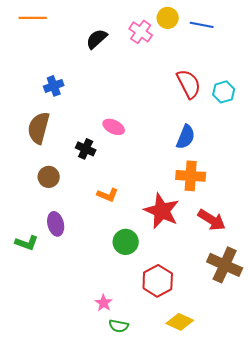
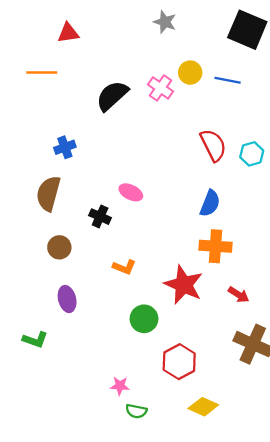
black semicircle: (97, 39) -> (112, 96), size x1.4
red arrow: (212, 220) -> (239, 295), size x0.7
green L-shape: (27, 243) -> (35, 340), moved
pink star: (104, 303) -> (120, 386), turned -30

